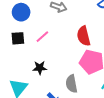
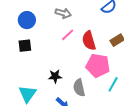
pink line: (42, 37) -> (68, 35), moved
black star: (40, 68) -> (55, 76), moved

